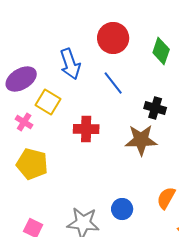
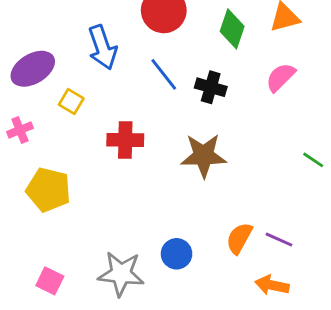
yellow square: (48, 102) -> (71, 101), size x0.7
black cross: (155, 108) -> (211, 87), moved
pink cross: (24, 122) -> (20, 130), moved, turned 36

